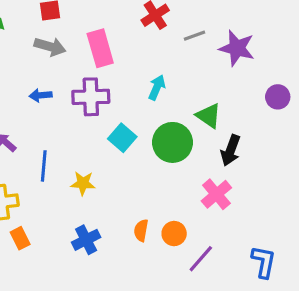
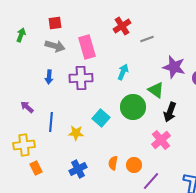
purple star: (237, 48) -> (174, 67), moved
blue arrow: (41, 95) -> (49, 77), turned -80
cyan square: (122, 138) -> (101, 118), moved

